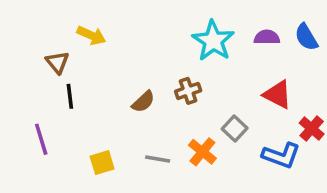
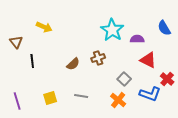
purple semicircle: (267, 37) -> (137, 39), moved
brown triangle: (57, 62) -> (16, 42), moved
purple line: (41, 139) -> (17, 101), moved
orange cross: (202, 152) -> (118, 100), moved

